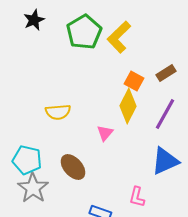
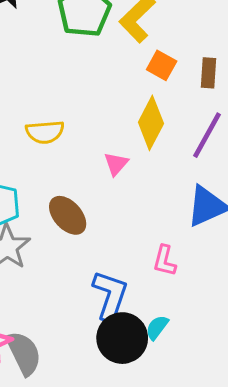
brown rectangle: (166, 73) -> (209, 73), turned -54
orange square: (134, 81) -> (162, 65), moved

